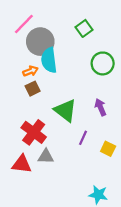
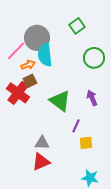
pink line: (24, 24) -> (16, 51), moved
red cross: (34, 132) -> (18, 93), moved
yellow square: (108, 149) -> (86, 143), moved, turned -32
red triangle: (22, 164) -> (41, 162), moved, turned -30

